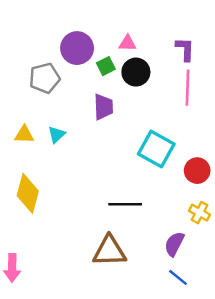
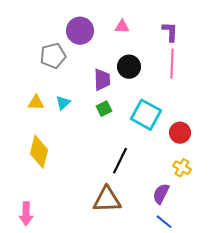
green square: (106, 66) -> (104, 109), moved
black circle: (136, 72) -> (129, 67), moved
black line: (125, 204) -> (120, 161), turned -64

